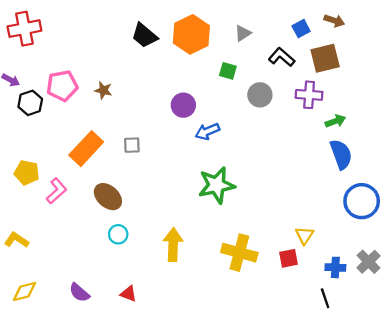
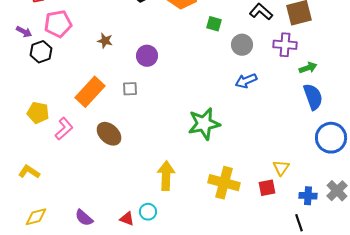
pink pentagon: (62, 86) -> (58, 24), moved
purple circle: (183, 105) -> (147, 56), moved
blue arrow: (207, 131) -> (246, 81), moved
cyan circle: (118, 234) -> (148, 212), moved

